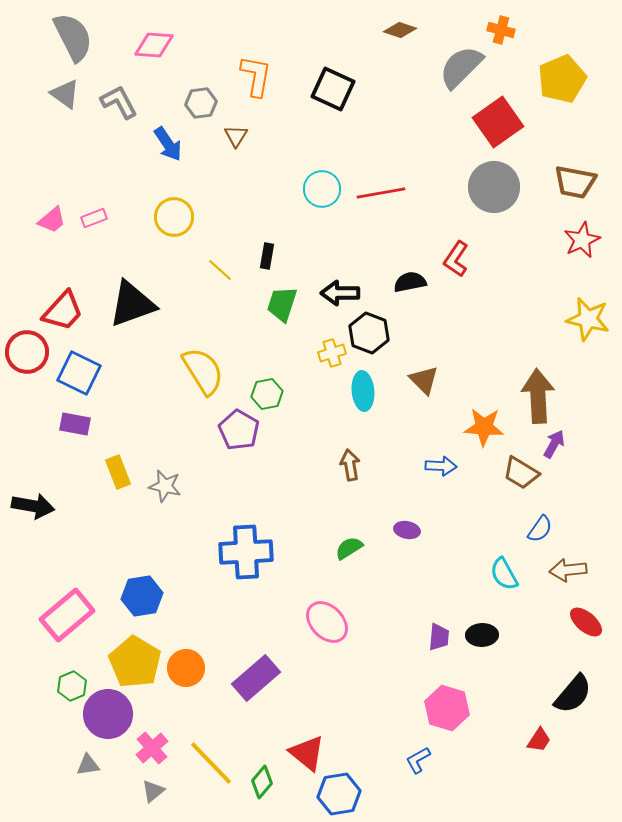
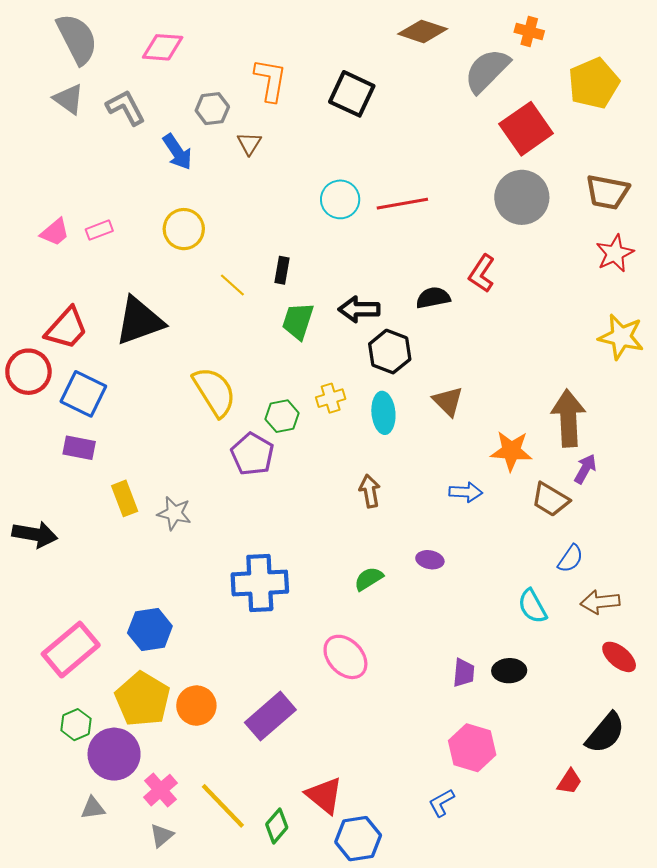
brown diamond: (400, 30) -> (423, 31), size x1.4
yellow cross: (332, 353) -> (331, 398), moved

